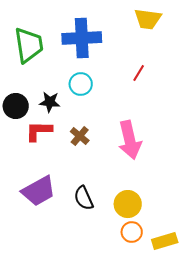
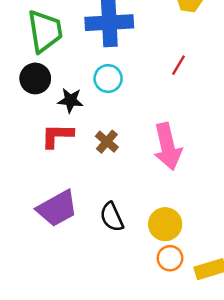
black circle: (16, 106) -> (35, 78), moved

